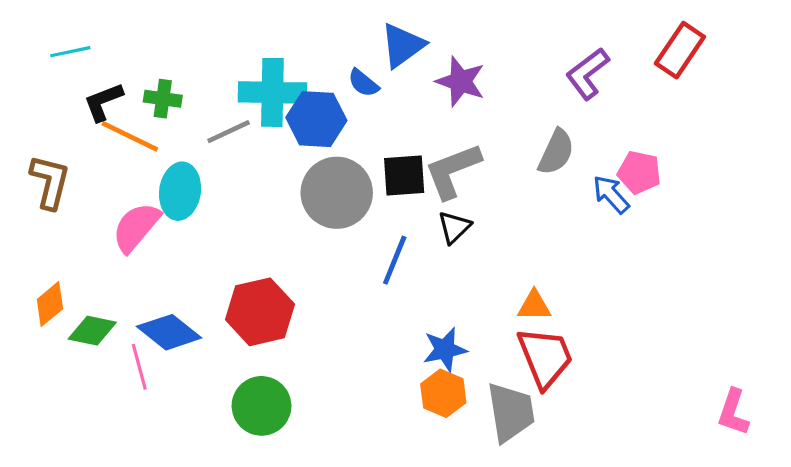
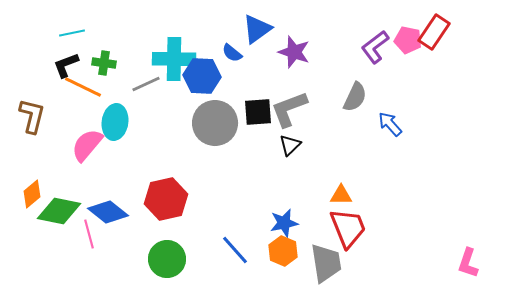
cyan line: (70, 52) -> (72, 33), moved
pink pentagon: (639, 172) -> (408, 40), moved
blue line: (395, 260) -> (235, 250), moved, turned -64
green diamond: (92, 331) -> (59, 211), size x1.4

